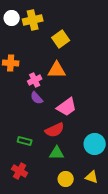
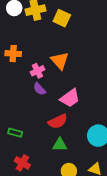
yellow square: (61, 39) -> (62, 18), moved, turned -30
orange triangle: (57, 70) -> (60, 61), turned 48
green rectangle: (25, 141) -> (15, 133), moved

